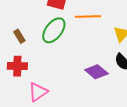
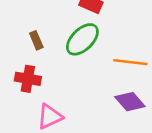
orange line: (88, 16) -> (130, 62), moved

